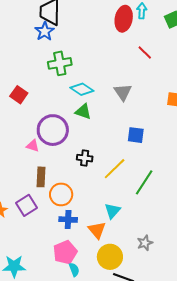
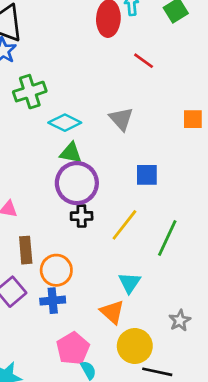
purple circle: (53, 130) -> (77, 183), moved
blue cross: (68, 220) -> (53, 301), moved

